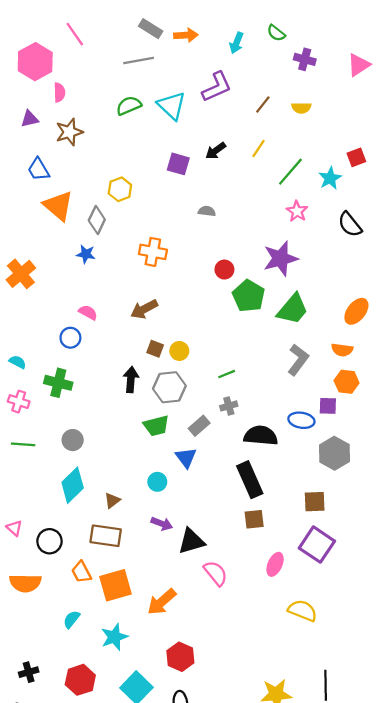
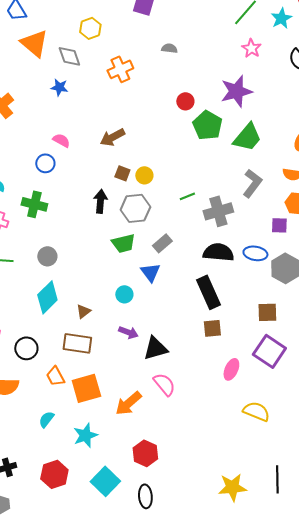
gray diamond: (97, 220) -> (69, 56), turned -45
orange cross: (153, 252) -> (120, 69), moved, turned -35
gray cross: (229, 406) -> (218, 211), moved, size x1.8
blue ellipse: (301, 420) -> (255, 253), moved
pink semicircle: (216, 573) -> (164, 384), moved

